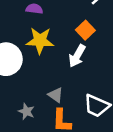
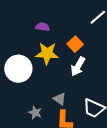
orange square: (85, 30) -> (75, 44), moved

